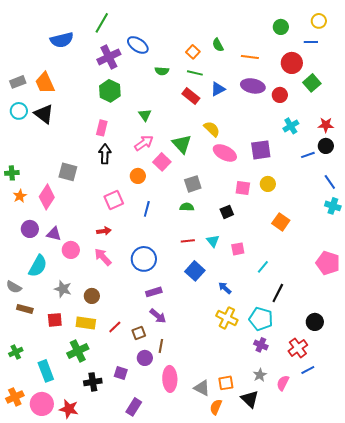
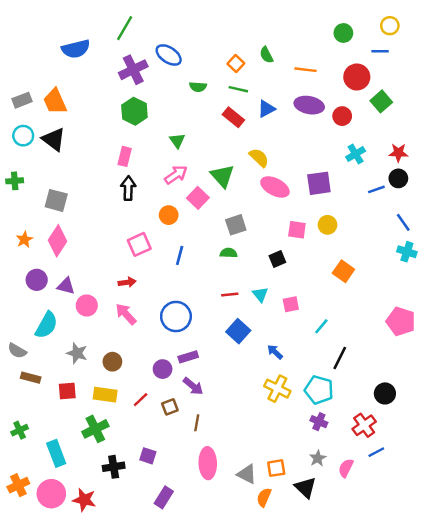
gray square: (68, 172) -> (56, 200), moved
green cross: (12, 173) -> (15, 181), moved
purple circle: (145, 358) -> (163, 369), moved

